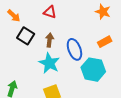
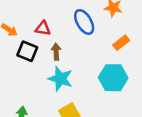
red triangle: (50, 12) -> (43, 28), moved
blue ellipse: (74, 49) -> (84, 22), moved

